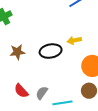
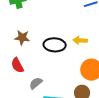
red semicircle: (21, 91) -> (17, 65), moved

